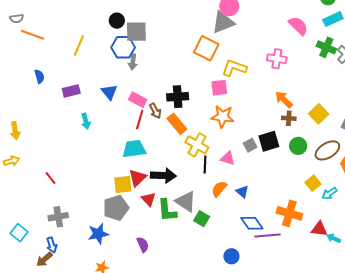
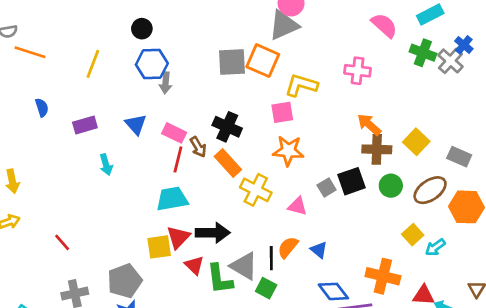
gray square: (136, 32) -> (232, 62), moved
black cross: (178, 97) -> (227, 127), turned 30
brown cross: (289, 118) -> (377, 149), size x1.5
black line: (205, 164) -> (271, 258), moved
gray pentagon: (116, 208) -> (125, 281), moved

